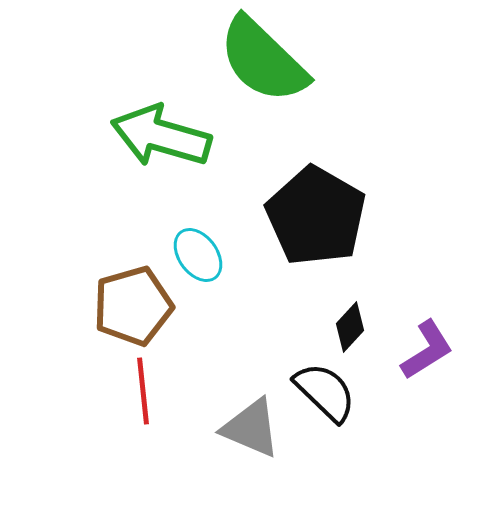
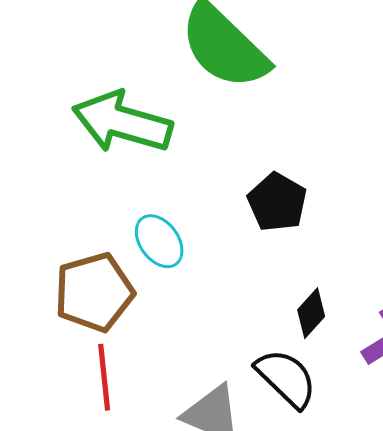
black pentagon: (316, 216) -> (277, 202), size x0.6

